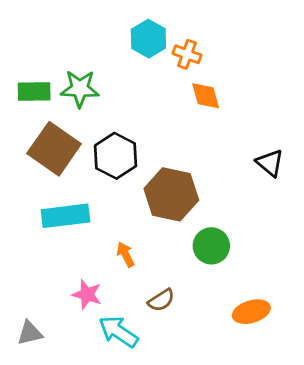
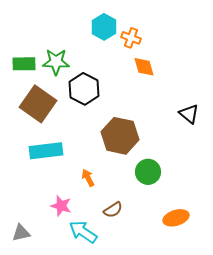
black hexagon: (116, 156) -> (84, 89), moved

